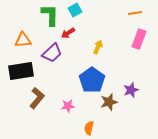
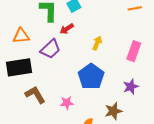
pink rectangle: (139, 39) -> (134, 51), moved
brown L-shape: (37, 98) -> (35, 95), turned -70
brown star: (109, 102) -> (113, 111), moved

